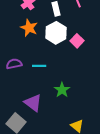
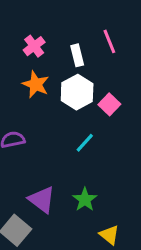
cyan line: (39, 66) -> (85, 143), moved, turned -48
green star: (62, 90) -> (85, 200), moved

